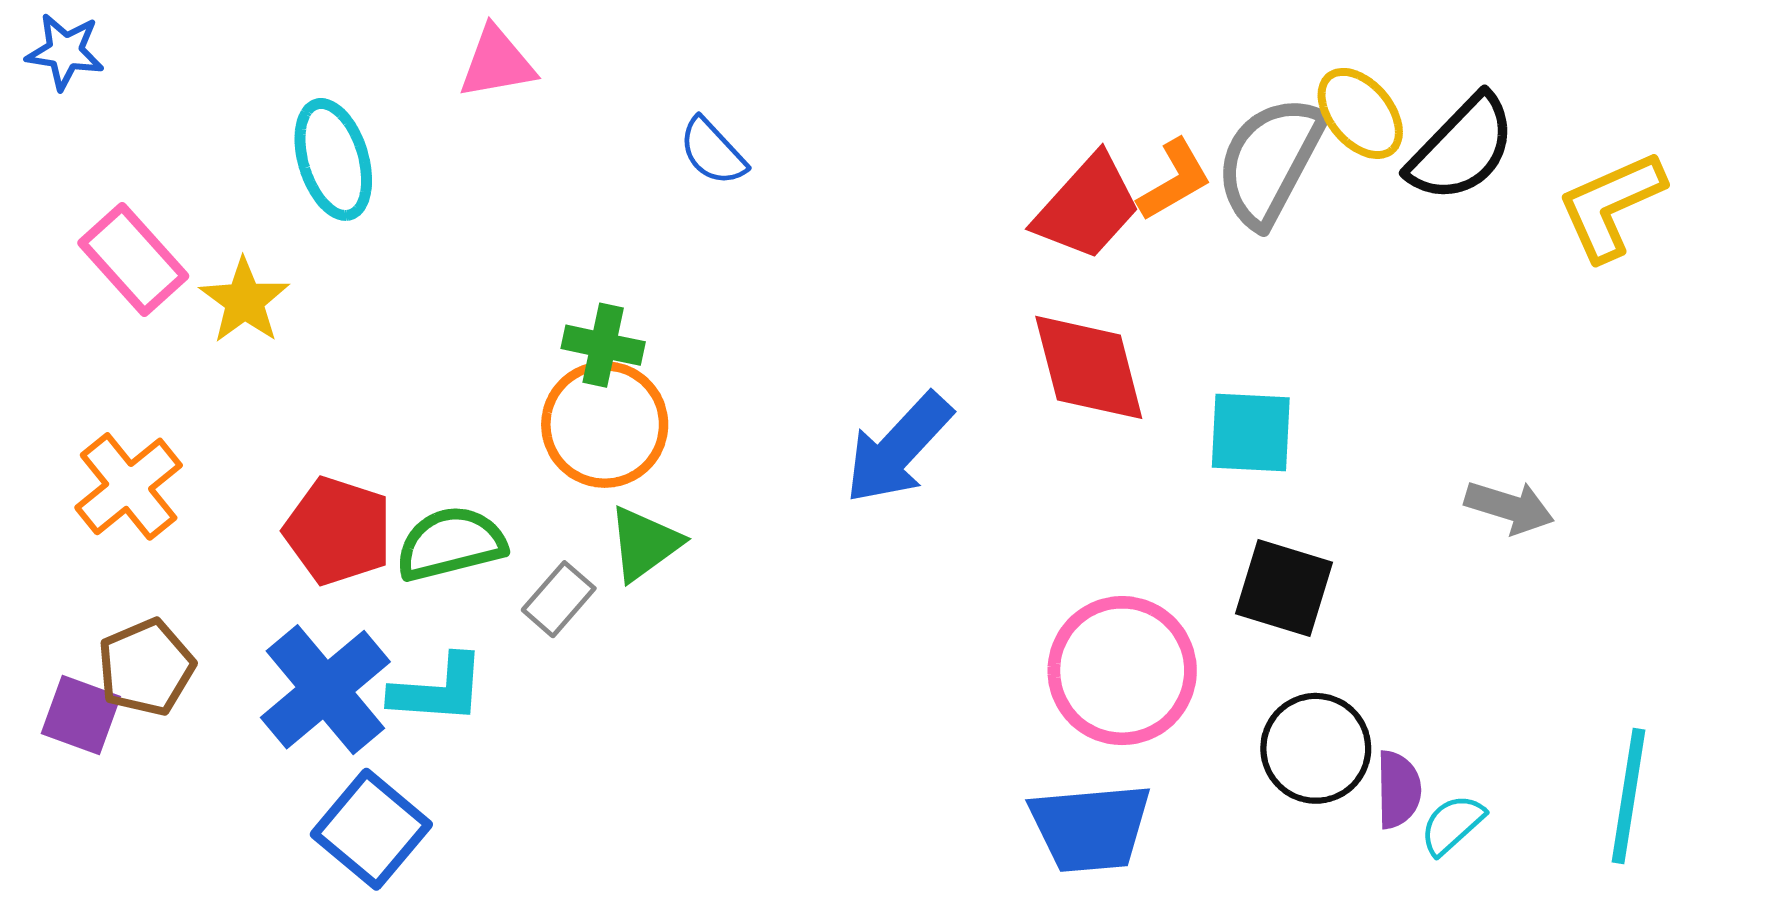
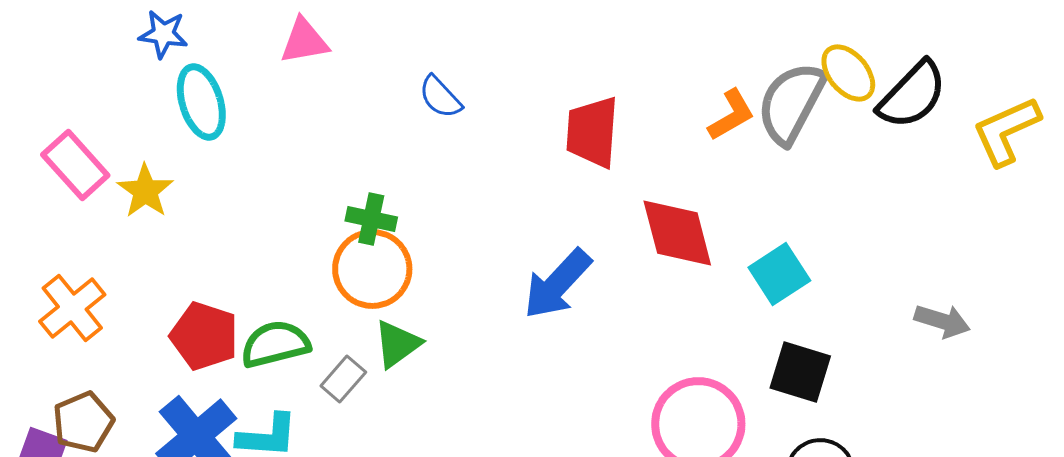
blue star: (65, 52) -> (163, 34), moved
red trapezoid: (1087, 207) -> (592, 132), moved, turned 142
cyan square: (1251, 432) -> (779, 274), turned -36

